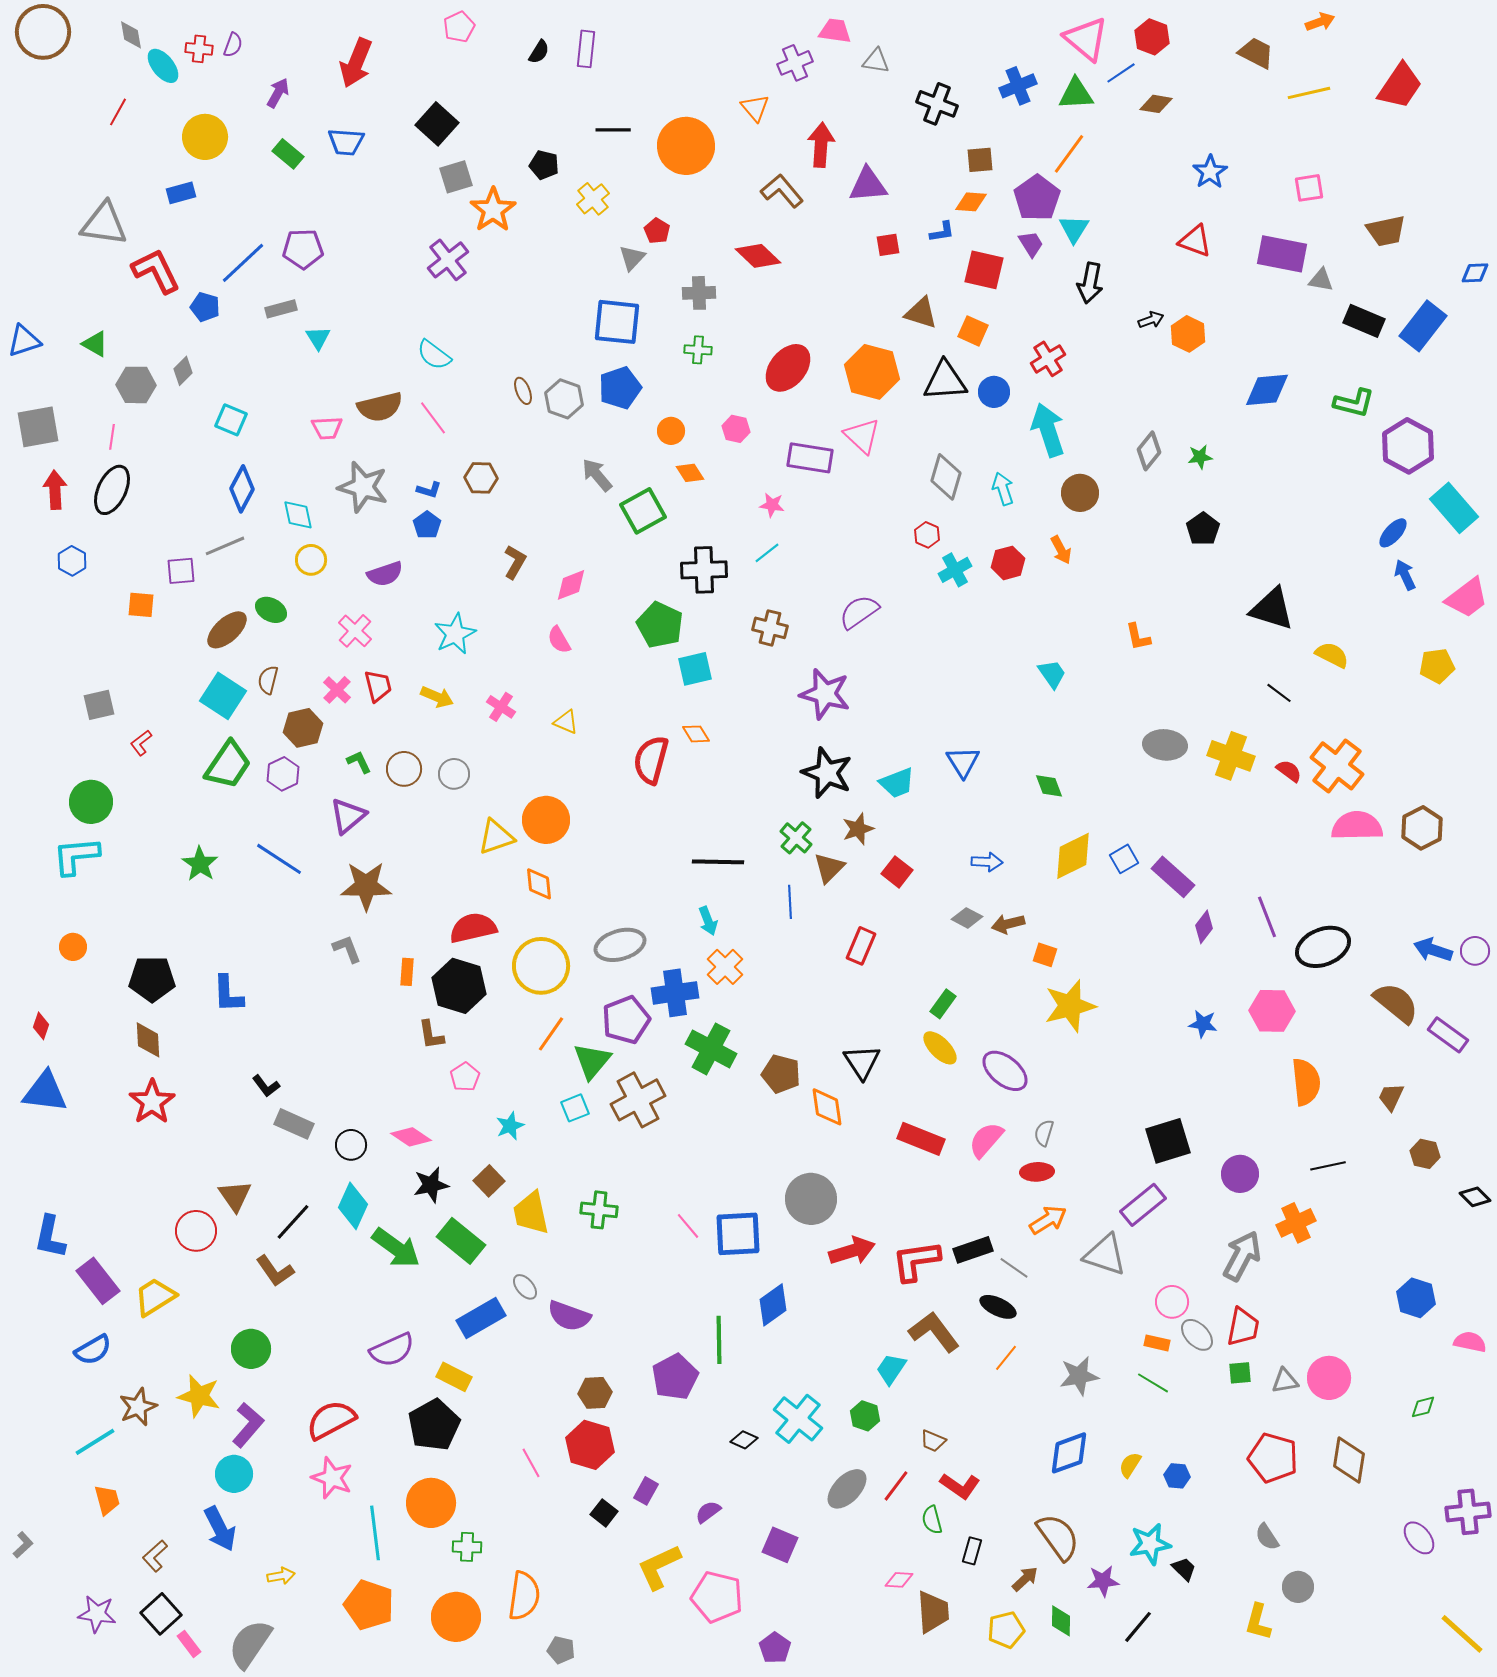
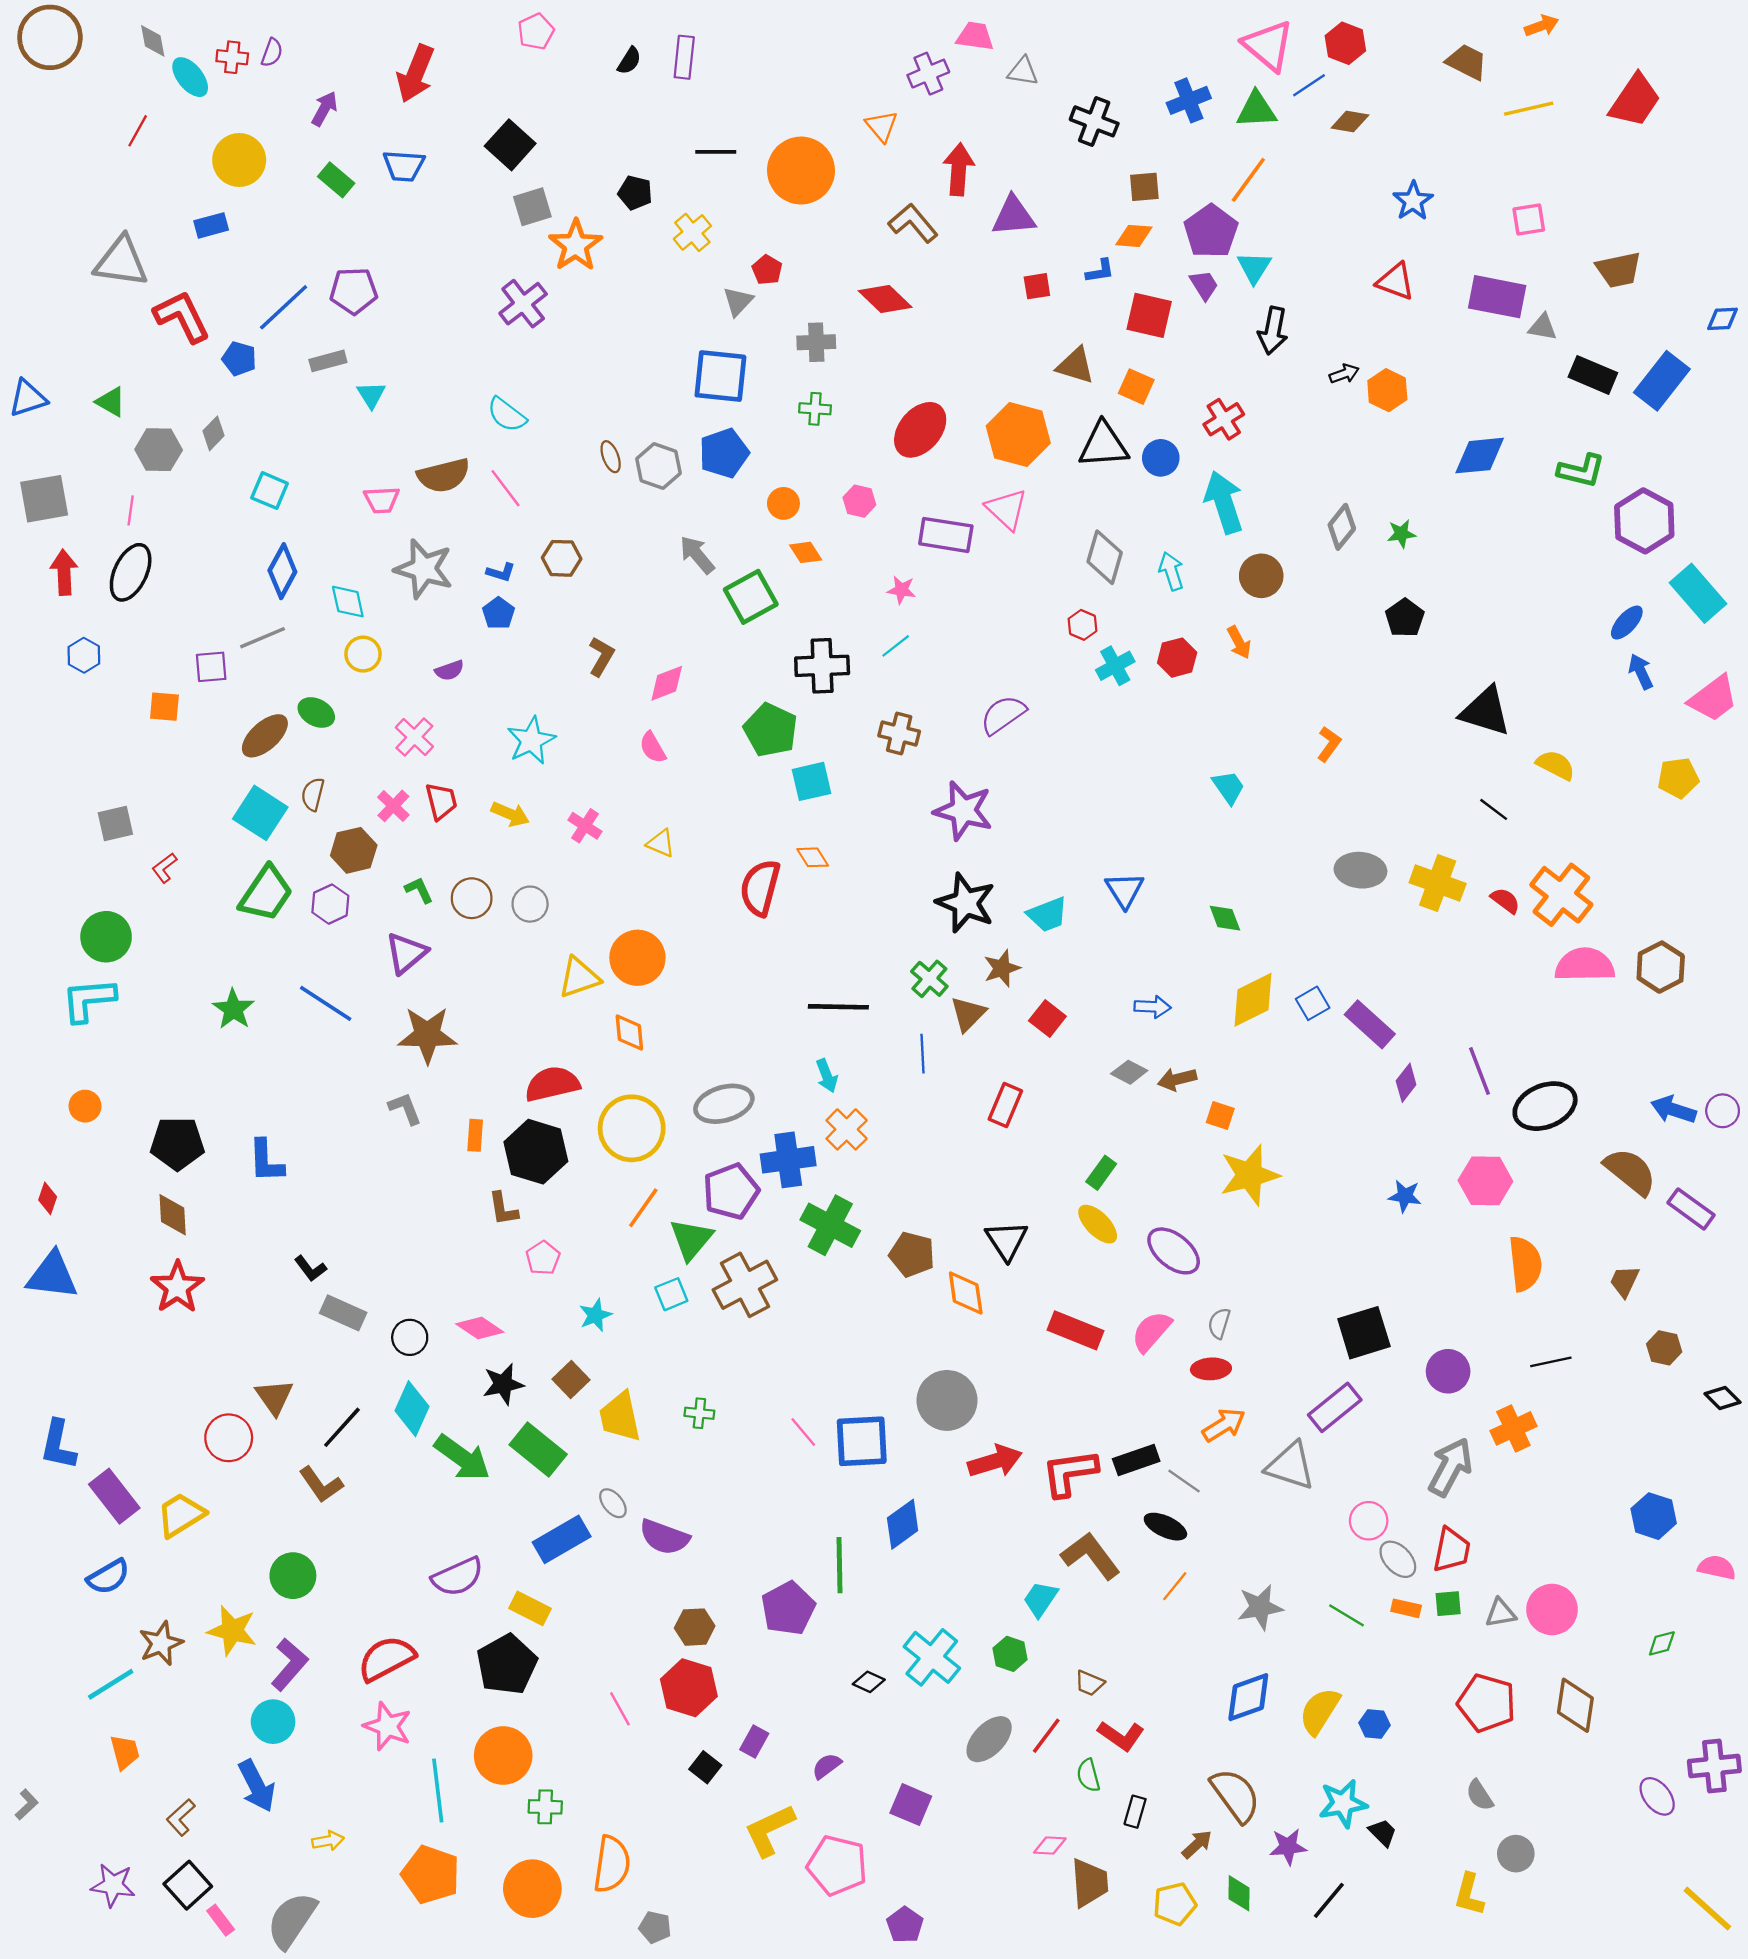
purple semicircle: (385, 574) -> (449, 670), size x0.7
orange L-shape: (1138, 637) -> (1329, 744), turned -132
green cross: (599, 1210) -> (699, 1413), size x0.7
orange rectangle: (1157, 1343) -> (1406, 1608), moved
yellow semicircle: (1130, 1465) -> (1320, 1711), size x1.6

